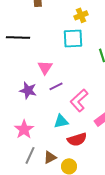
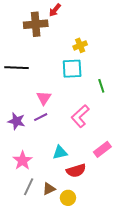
purple line: (56, 86) -> (41, 117), moved
purple star: (28, 90) -> (16, 121), moved
pink L-shape: (79, 100) -> (80, 116), moved

